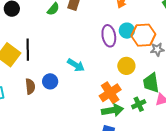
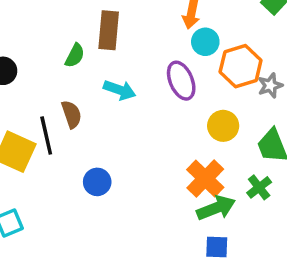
cyan circle: (127, 31) -> (205, 42), moved
cyan arrow: (76, 65) -> (120, 90), moved
brown semicircle: (30, 86) -> (71, 114), moved

